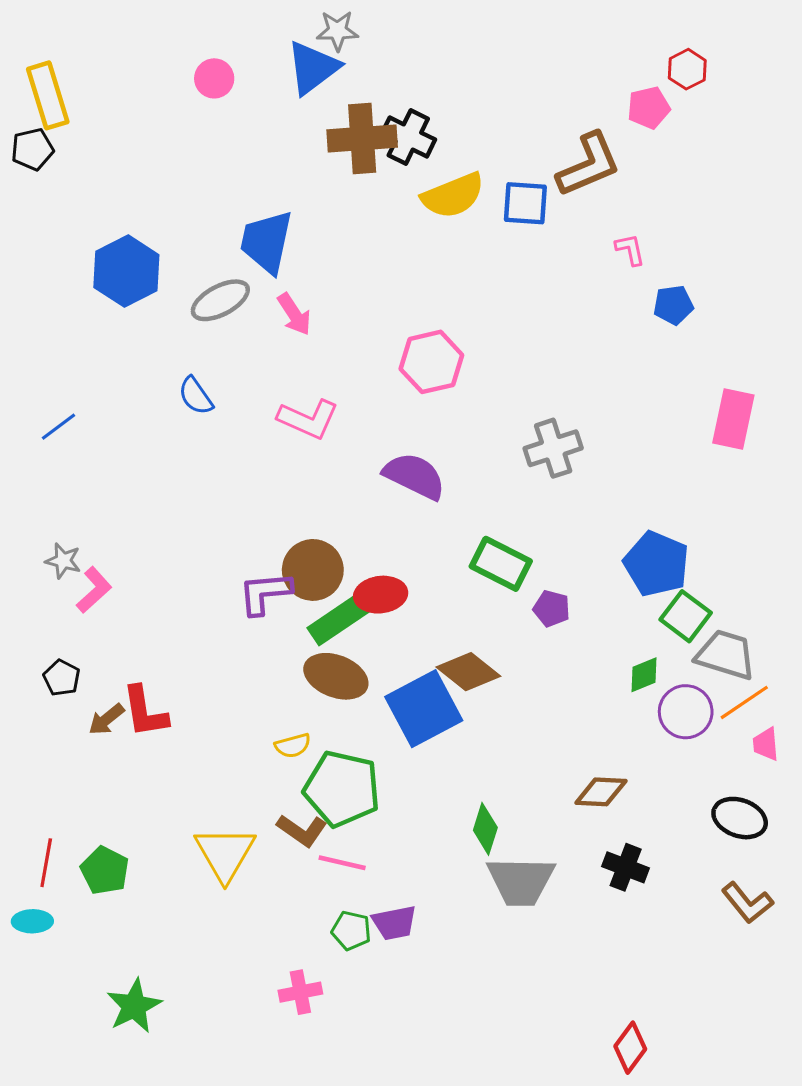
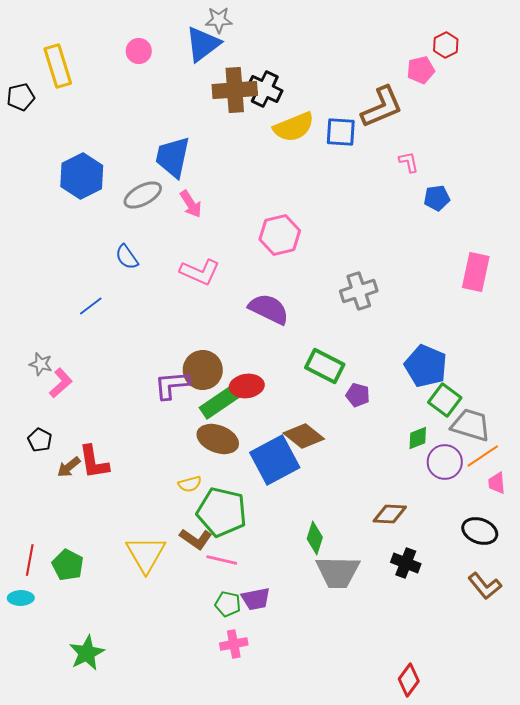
yellow rectangle: (48, 95) -> (58, 66), moved
blue line: (59, 427) -> (91, 306), moved
pink cross: (300, 992) -> (234, 644), moved

